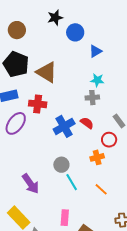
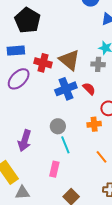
brown triangle: (47, 72) -> (69, 60), moved
purple arrow: (31, 184) -> (25, 141), turned 45
orange line: (101, 189) -> (101, 157), moved
pink rectangle: (65, 218) -> (54, 169), moved

